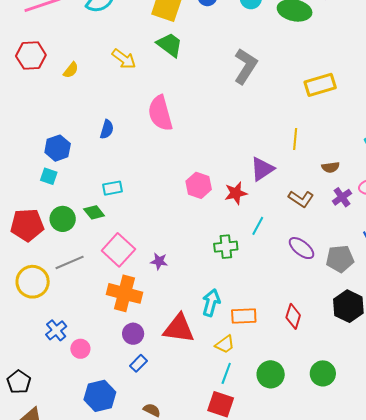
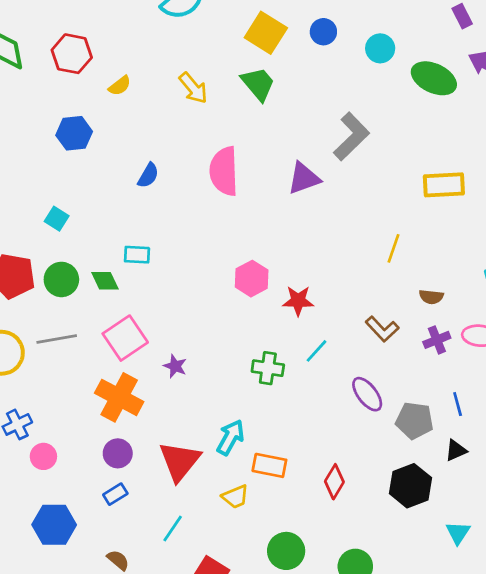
blue hexagon: (58, 148) -> (74, 133), moved
purple triangle: (262, 169) -> (304, 178), moved
red triangle: (179, 328) -> (180, 461), turned 48
cyan line: (226, 373) -> (173, 529), moved

